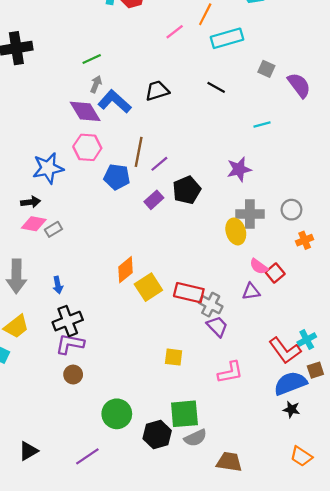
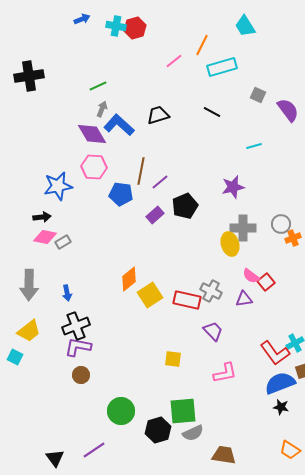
orange cross: (305, 240) -> (293, 238), moved
gray cross: (211, 305) -> (211, 291), moved
black triangle: (28, 451) -> (55, 458), moved, turned -36

